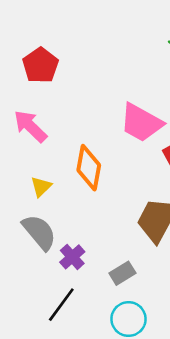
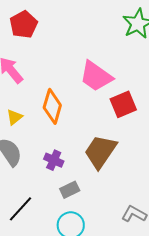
purple cross: (72, 257) -> (54, 160), moved, turned -30

